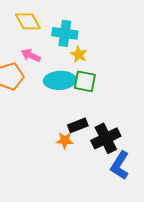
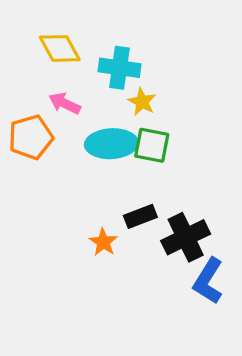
orange star: (65, 140) -> (103, 242), moved, turned 30

